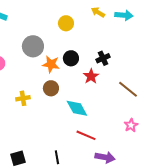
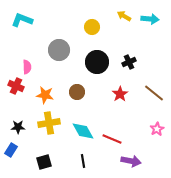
black circle: (71, 58) -> (97, 62), size x1.5
orange star: (51, 64) -> (45, 95), moved
red star: (91, 76) -> (120, 94), moved
yellow cross: (23, 98) -> (49, 123), moved, size x1.5
cyan diamond: (77, 108) -> (83, 131), moved

